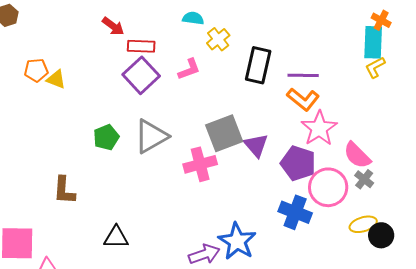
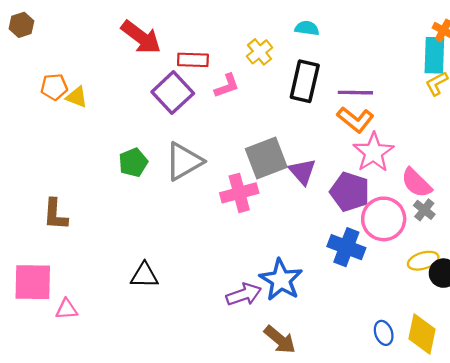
cyan semicircle: (193, 18) -> (307, 28), moved
red arrow: (113, 26) -> (141, 37), size x1.6
red rectangle: (141, 46) -> (193, 60), moved
brown L-shape: (64, 190) -> (55, 214), moved

